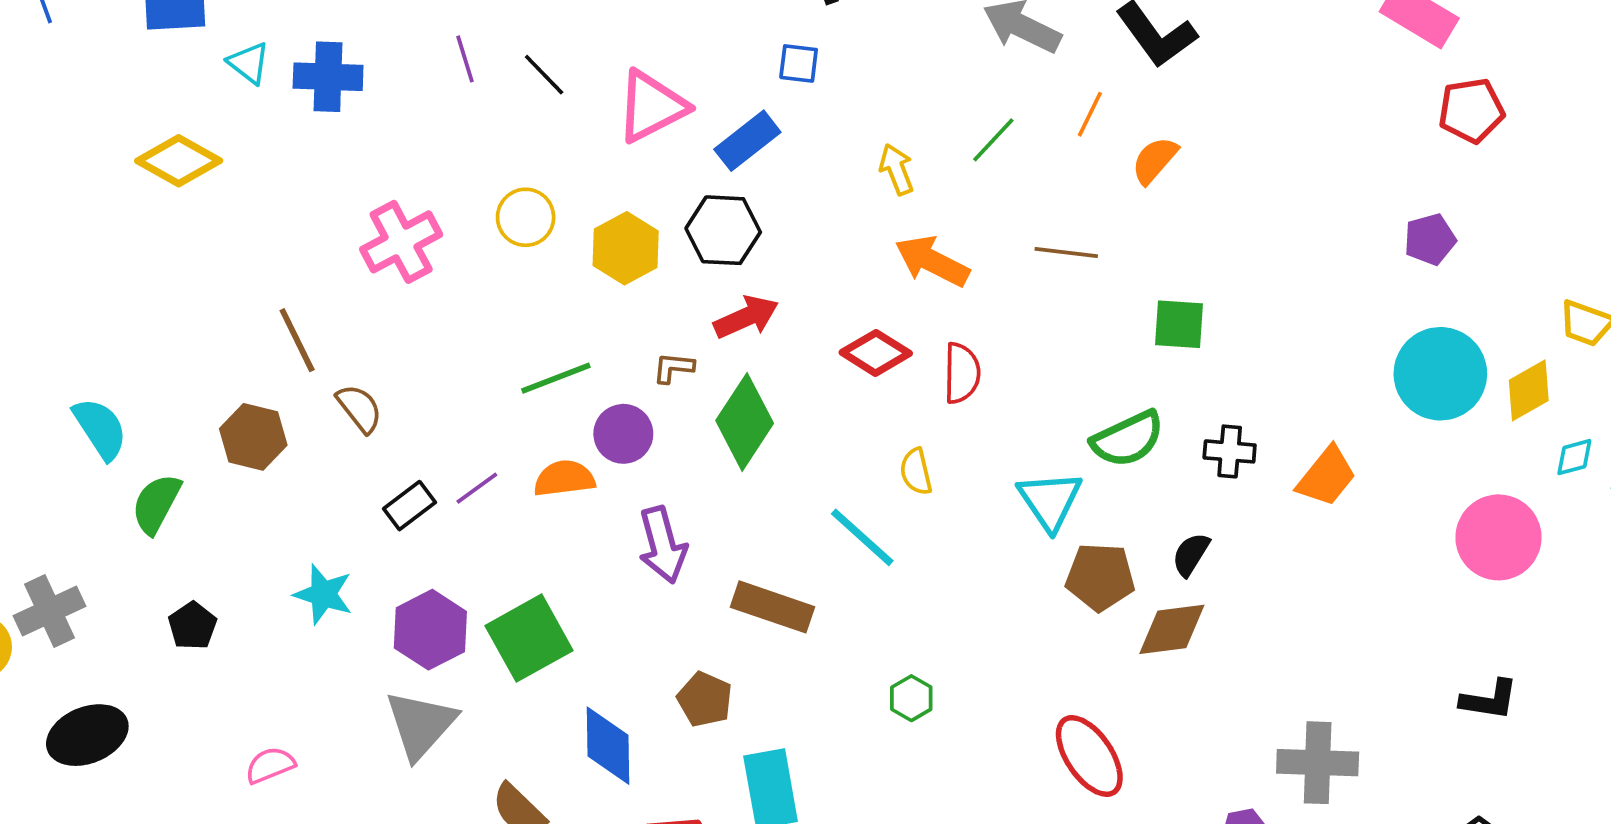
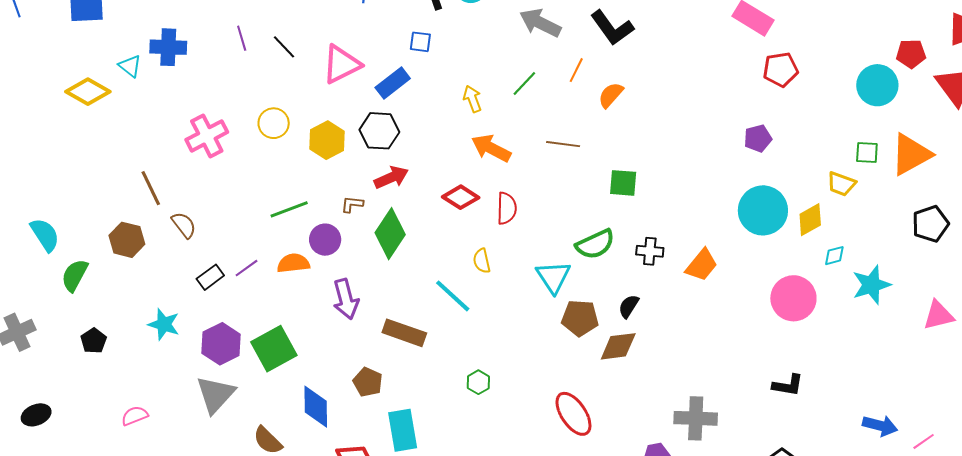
cyan triangle: (249, 63) -> (130, 66), moved
black ellipse: (87, 735) -> (36, 415), moved, size x0.7

